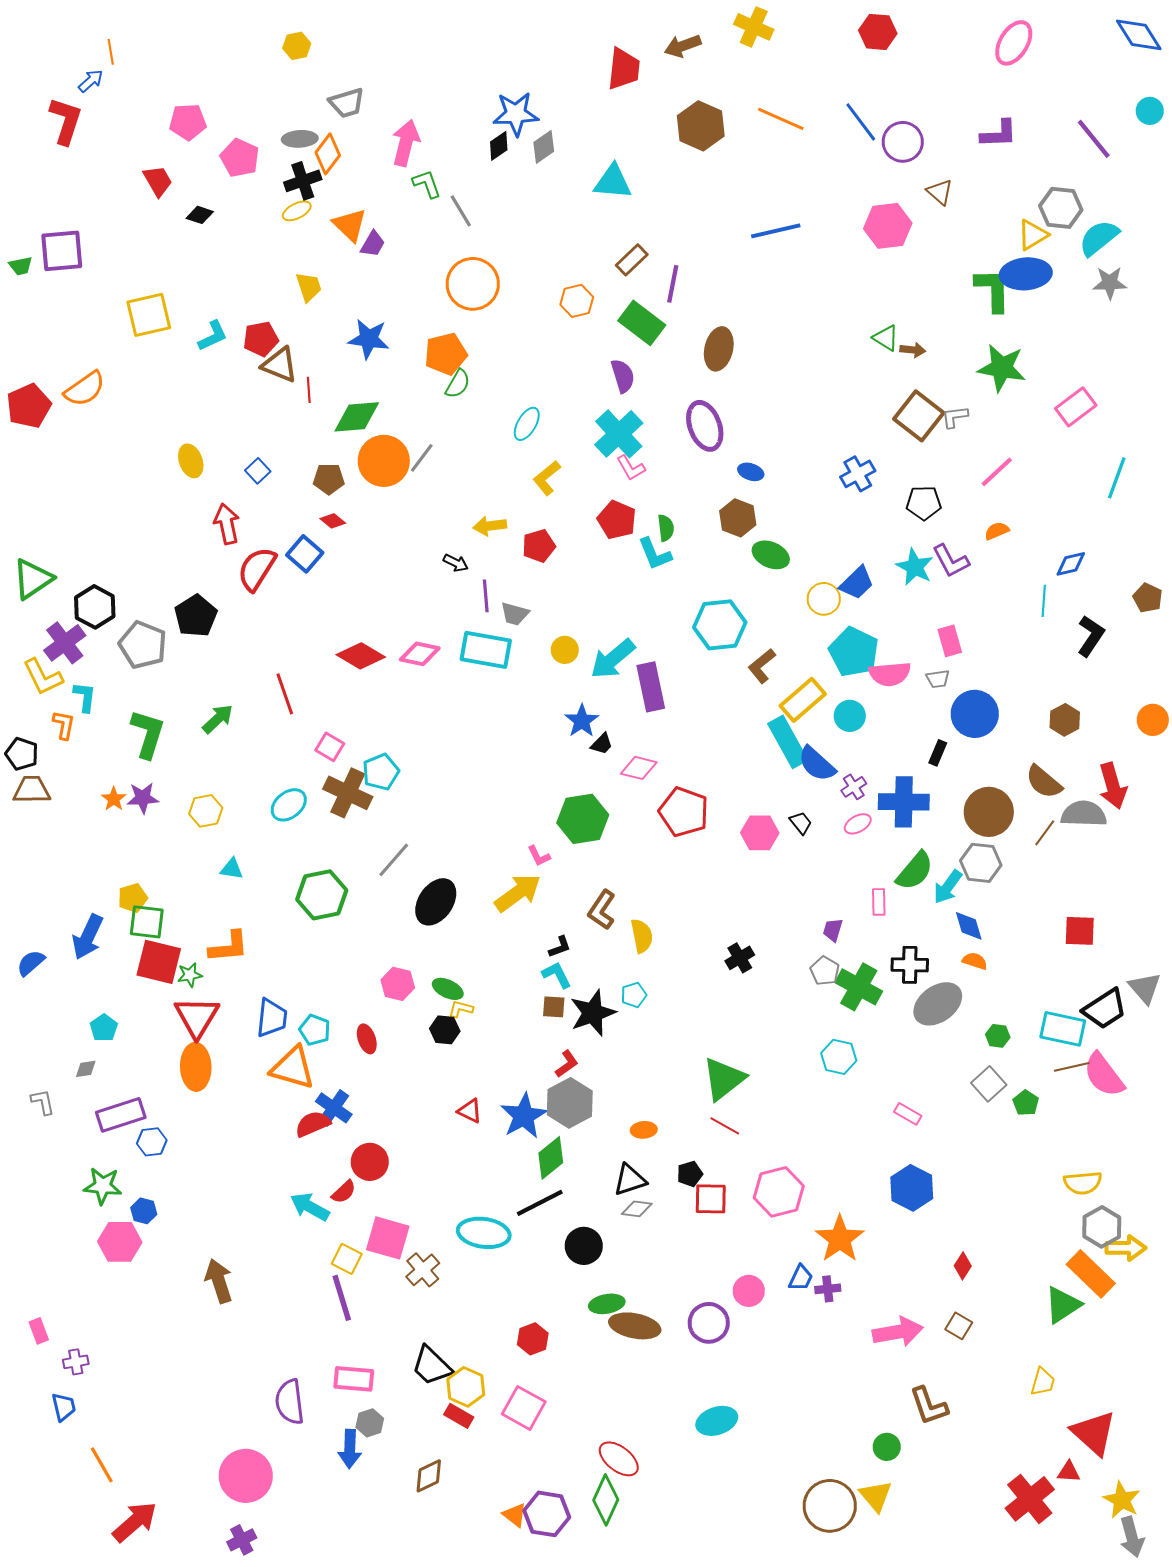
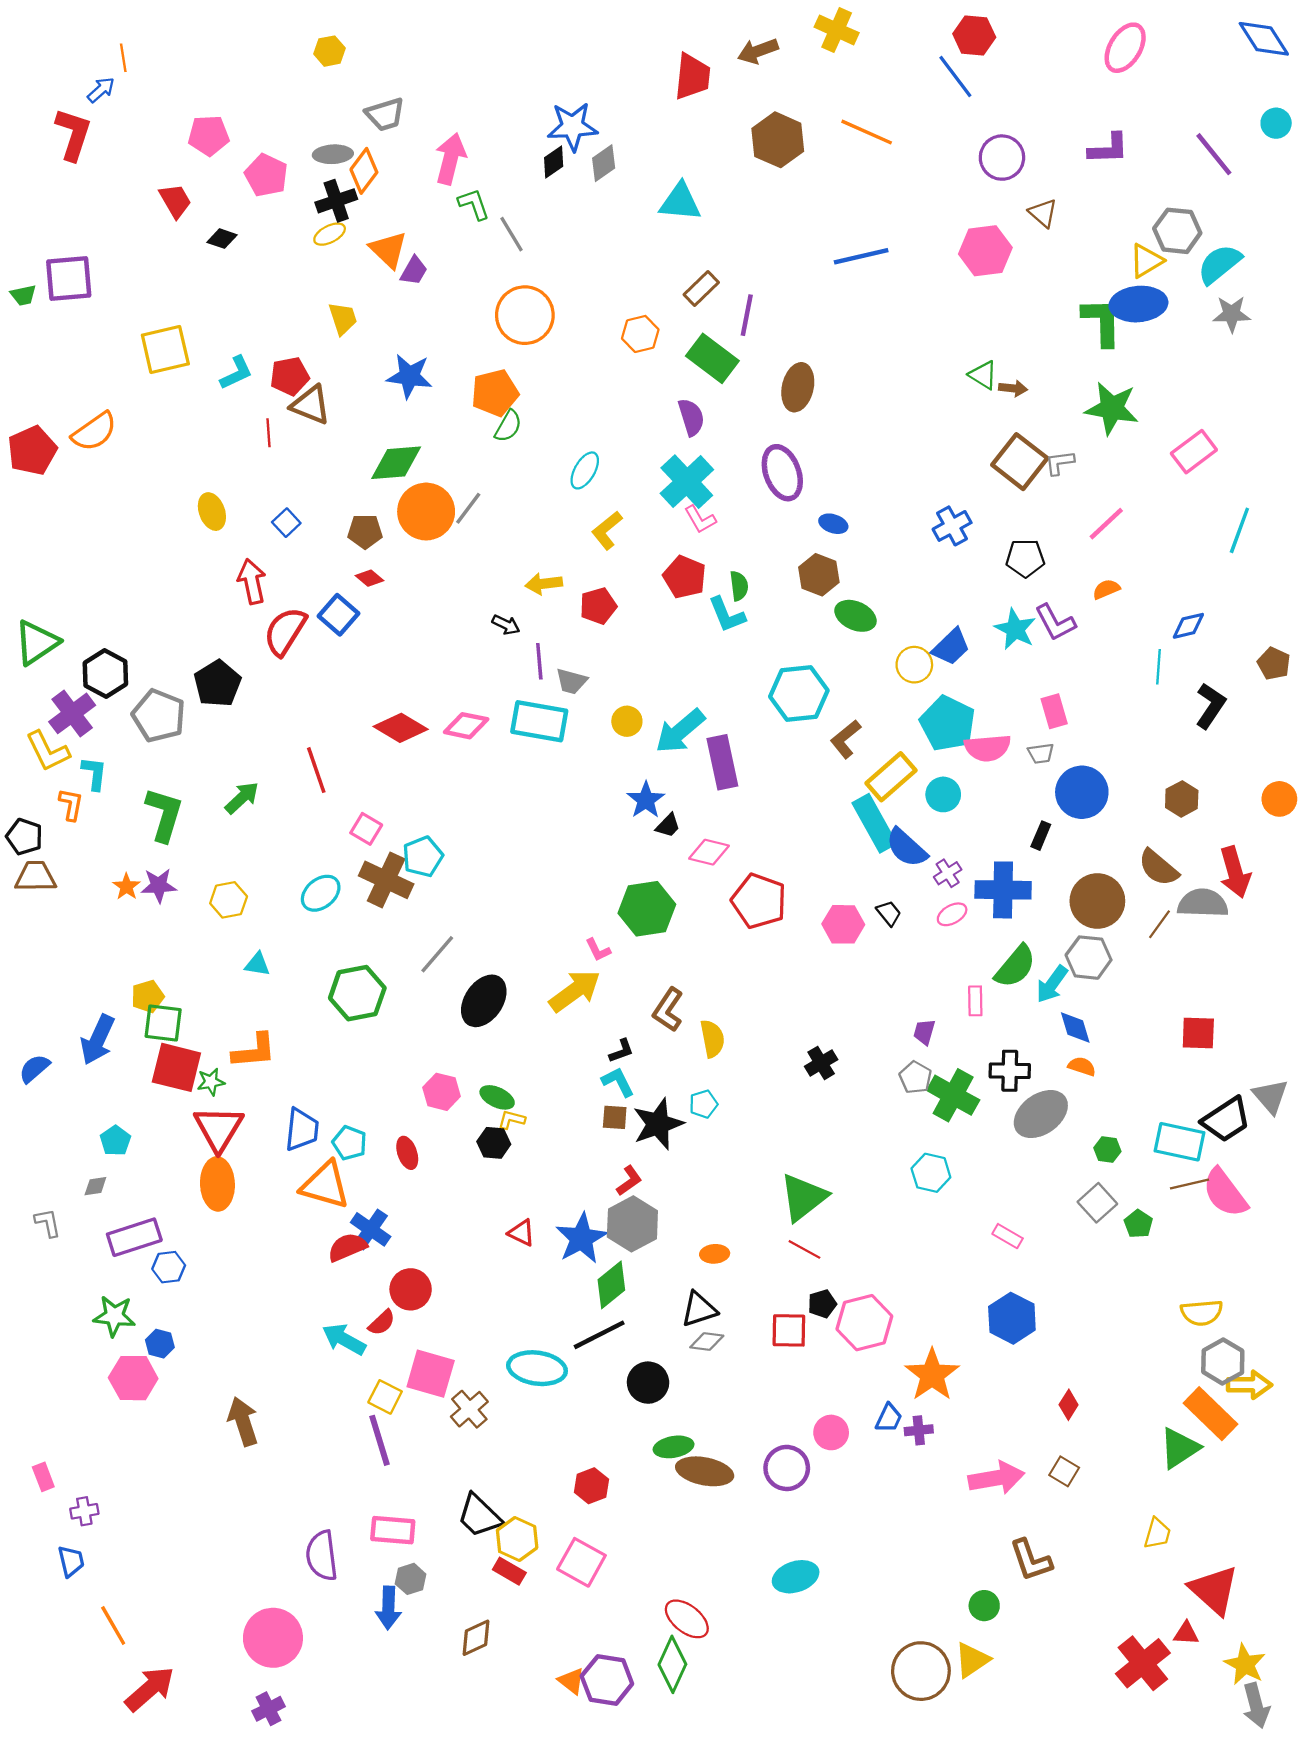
blue line: (861, 122) -> (955, 77), moved
red line: (309, 390) -> (269, 433), moved
black pentagon: (690, 1174) -> (822, 1304), moved
yellow triangle: (876, 1496) -> (972, 1660), turned 36

